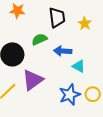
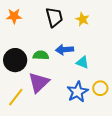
green semicircle: (39, 39) -> (41, 55), moved, turned 35

